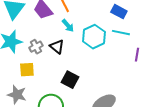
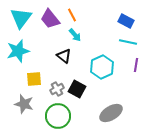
cyan hexagon: (94, 37) -> (102, 67), moved
gray cross: (36, 47) -> (57, 89), moved
purple line: (137, 55) -> (136, 65), moved

